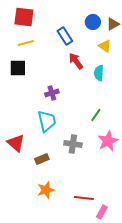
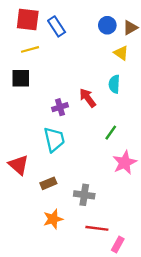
blue rectangle: (65, 36) -> (57, 26), moved
red arrow: (76, 61) -> (88, 98), moved
gray cross: (73, 144) -> (84, 195), moved

